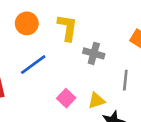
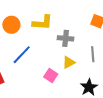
yellow L-shape: (67, 28) -> (42, 23), turned 95
yellow triangle: (96, 101) -> (69, 62), moved

